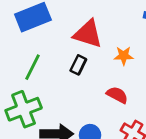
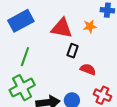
orange star: (124, 56) -> (90, 26), moved
black rectangle: (78, 65) -> (73, 51), moved

